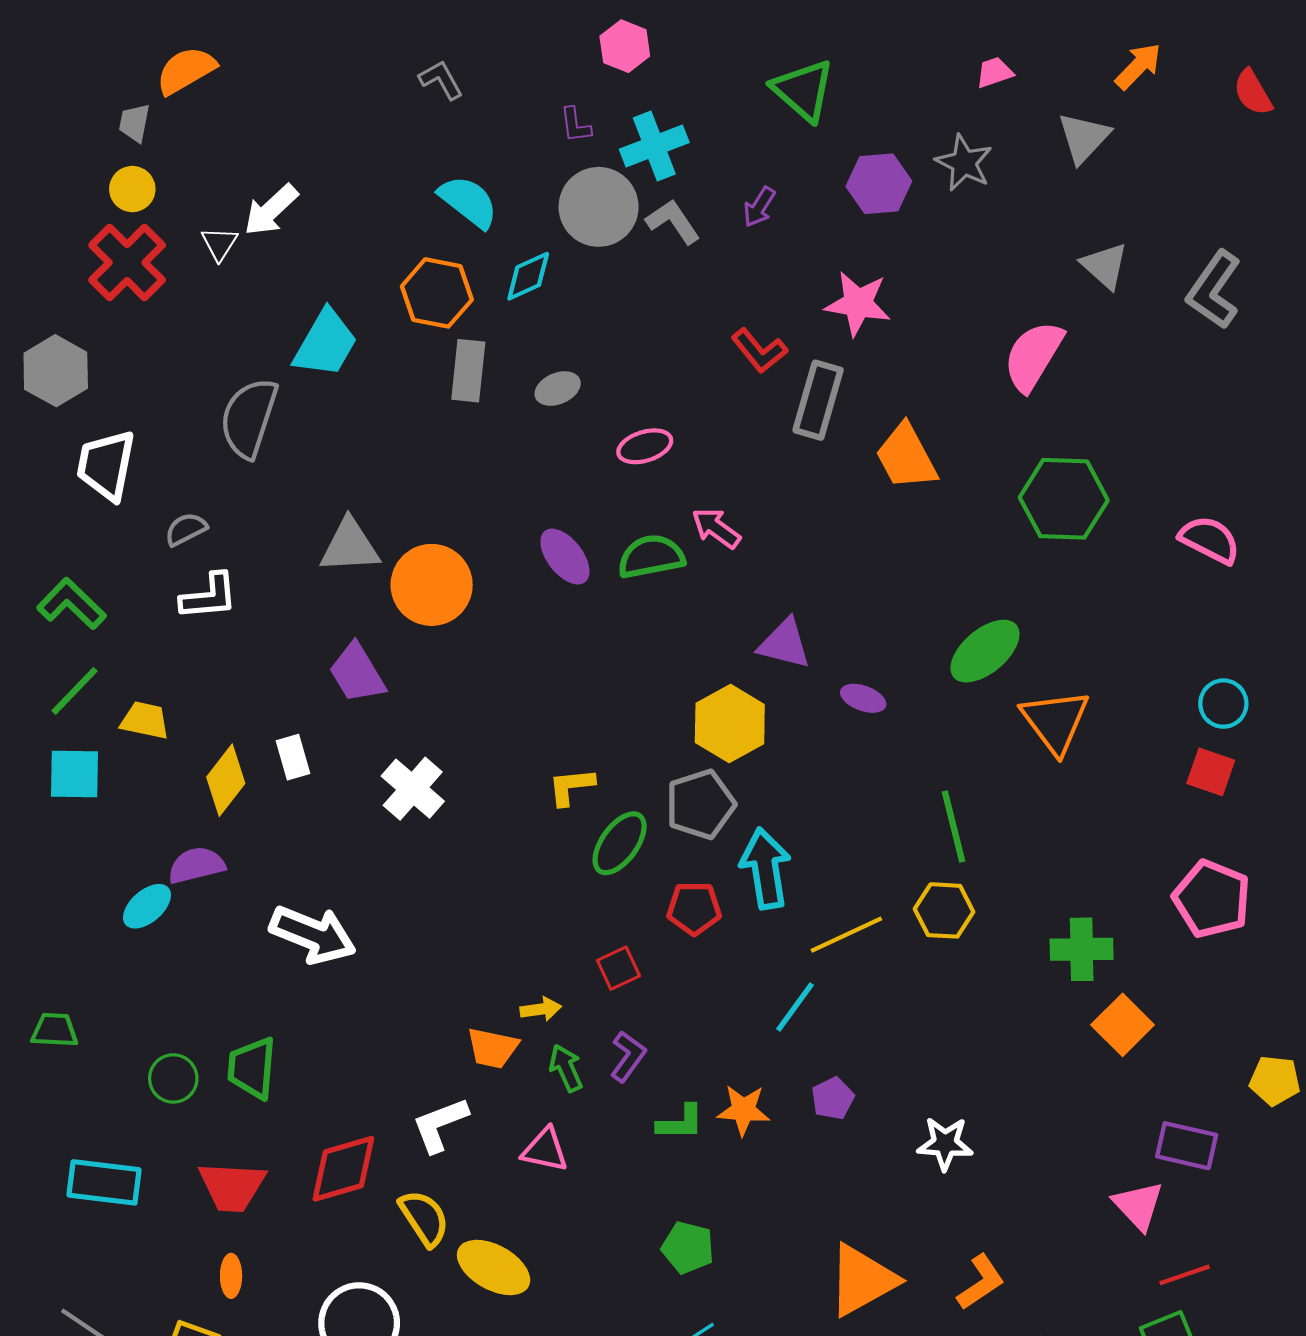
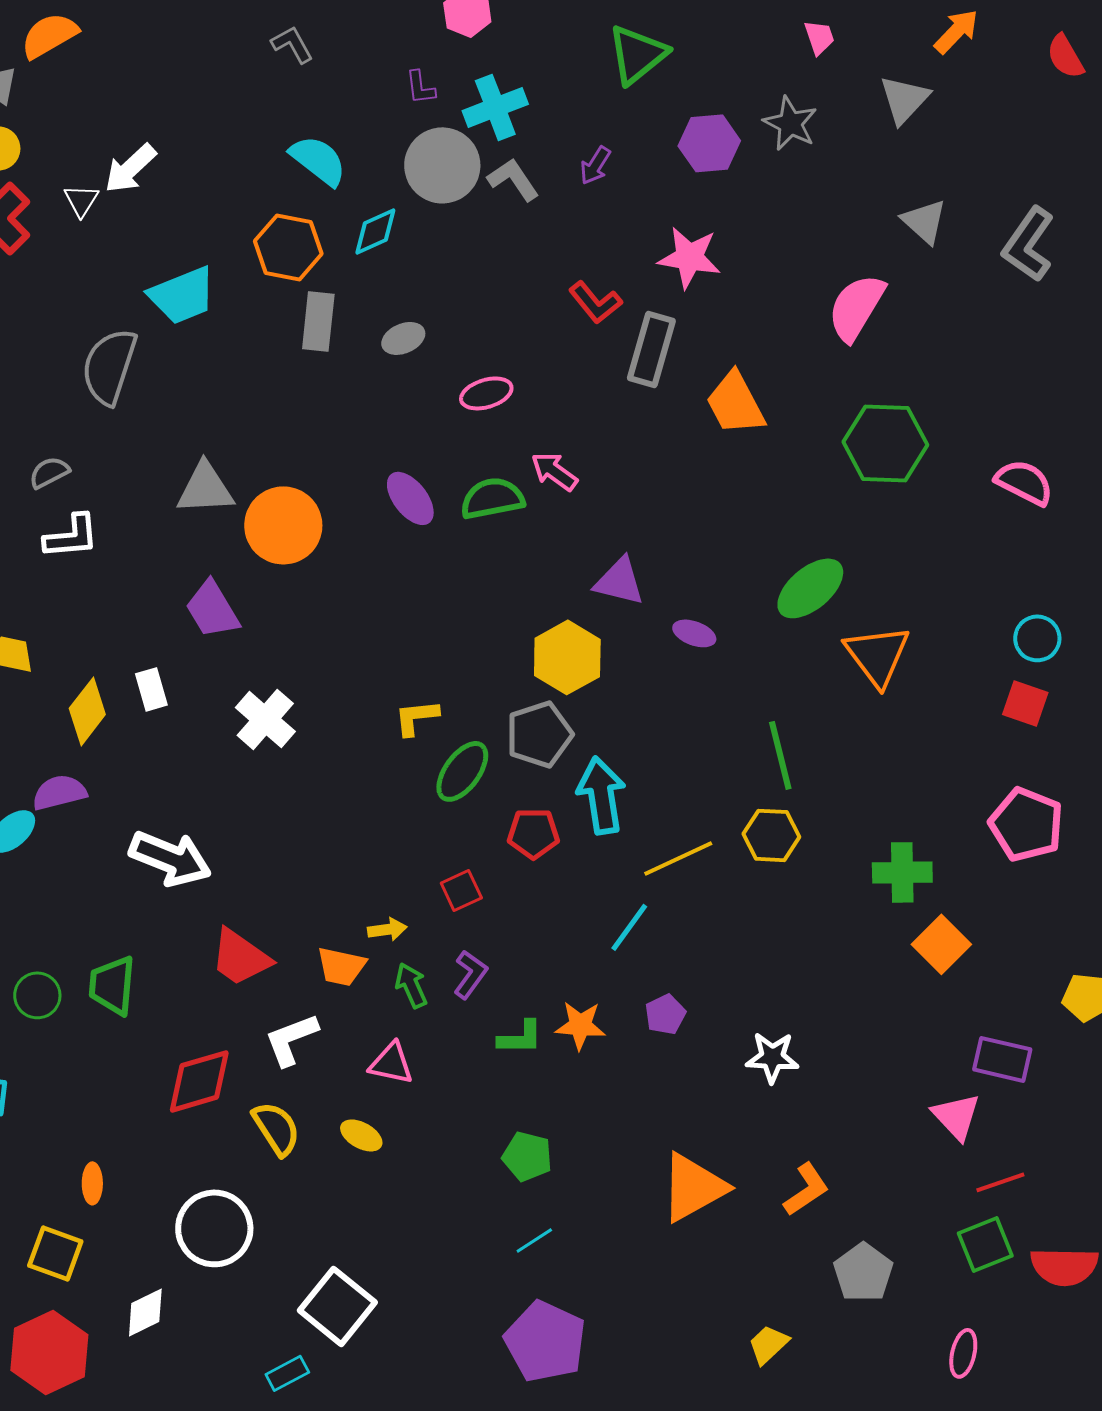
pink trapezoid: (994, 72) -> (819, 37), turned 90
green triangle: (803, 90) -> (637, 54), turned 40
cyan trapezoid: (326, 343) -> (182, 295), turned 38
red trapezoid: (232, 1187) -> (240, 957), moved, turned 32
yellow ellipse: (494, 1267) -> (361, 1135), moved, size x0.6

